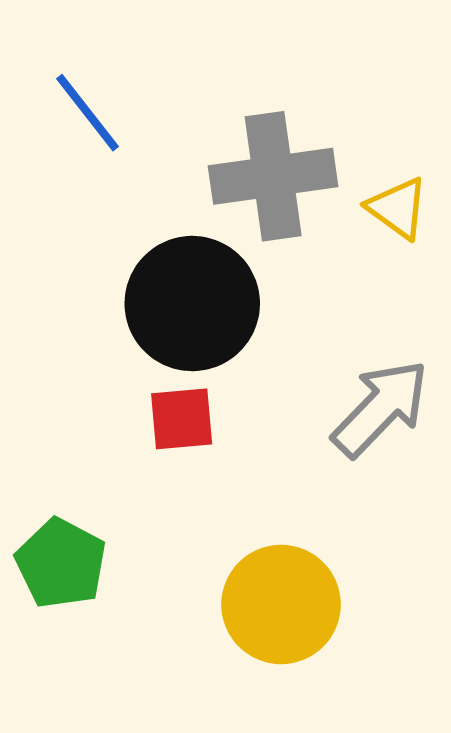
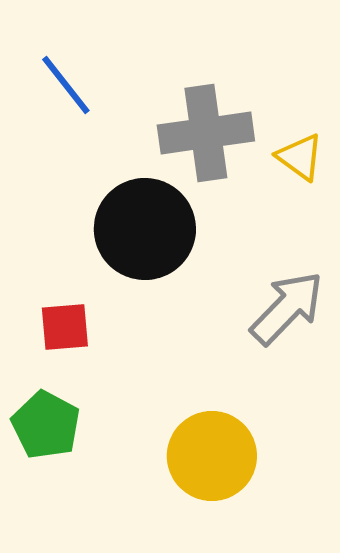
red square: (182, 419) -> (65, 327), moved

